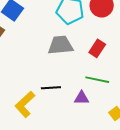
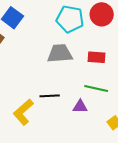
red rectangle: (97, 48) -> (97, 57), turned 60

